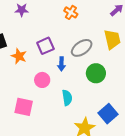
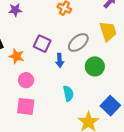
purple square: (45, 46) -> (42, 44), turned -36
pink circle: (42, 80) -> (26, 80), moved

